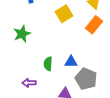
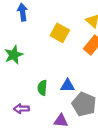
yellow square: (64, 14) -> (60, 33), turned -30

